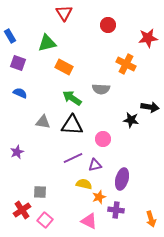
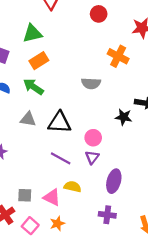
orange rectangle: (64, 67) -> (39, 61), moved, turned -60
green arrow: (72, 98) -> (33, 87), moved
purple line: (73, 158) -> (61, 158), turned 54
purple triangle: (95, 165) -> (92, 157), moved, turned -40
orange star: (99, 197) -> (57, 223), moved
pink triangle: (89, 221) -> (52, 197), moved

